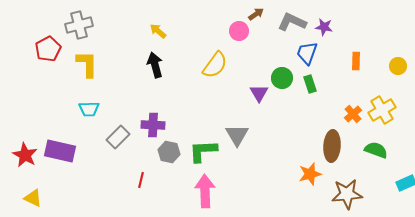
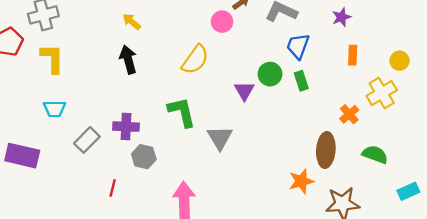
purple star: (324, 27) -> (341, 17), moved, turned -30
yellow cross: (382, 110) -> (382, 93), moved
green L-shape: (203, 151) -> (182, 112), moved, turned 80

